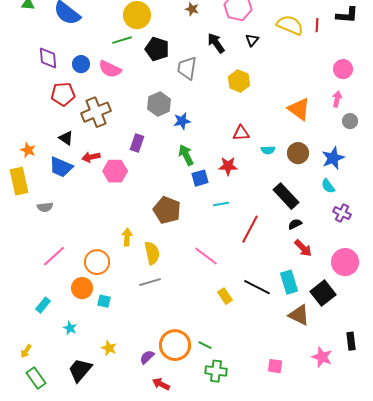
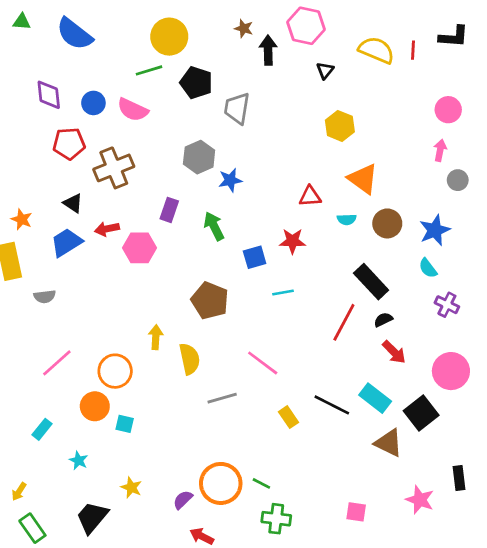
black arrow: (216, 43) -> (268, 50), moved, turned 35
yellow hexagon: (239, 81) -> (340, 126), moved
orange triangle: (299, 109) -> (363, 179), moved
green arrow: (186, 155) -> (214, 226), moved
blue trapezoid: (61, 167) -> (66, 242), turned 125
red line: (250, 229) -> (344, 322), moved
gray line: (150, 282) -> (222, 398), moved
cyan rectangle: (289, 282) -> (375, 398), turned -35

